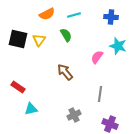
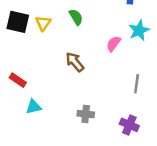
cyan star: (118, 46) -> (139, 30), turned 30
gray line: (100, 94) -> (137, 84), moved
gray cross: (74, 115) -> (86, 114), turned 32

